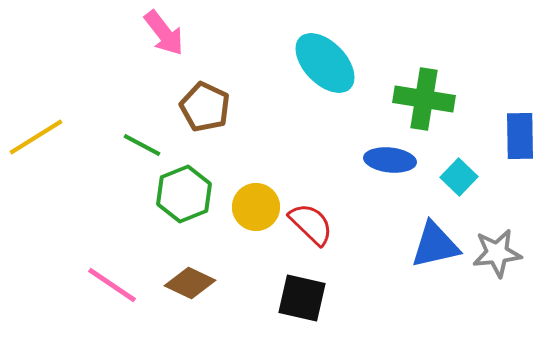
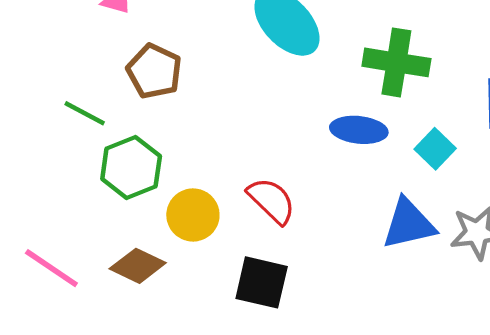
yellow circle: (256, 207) -> (193, 215), moved

